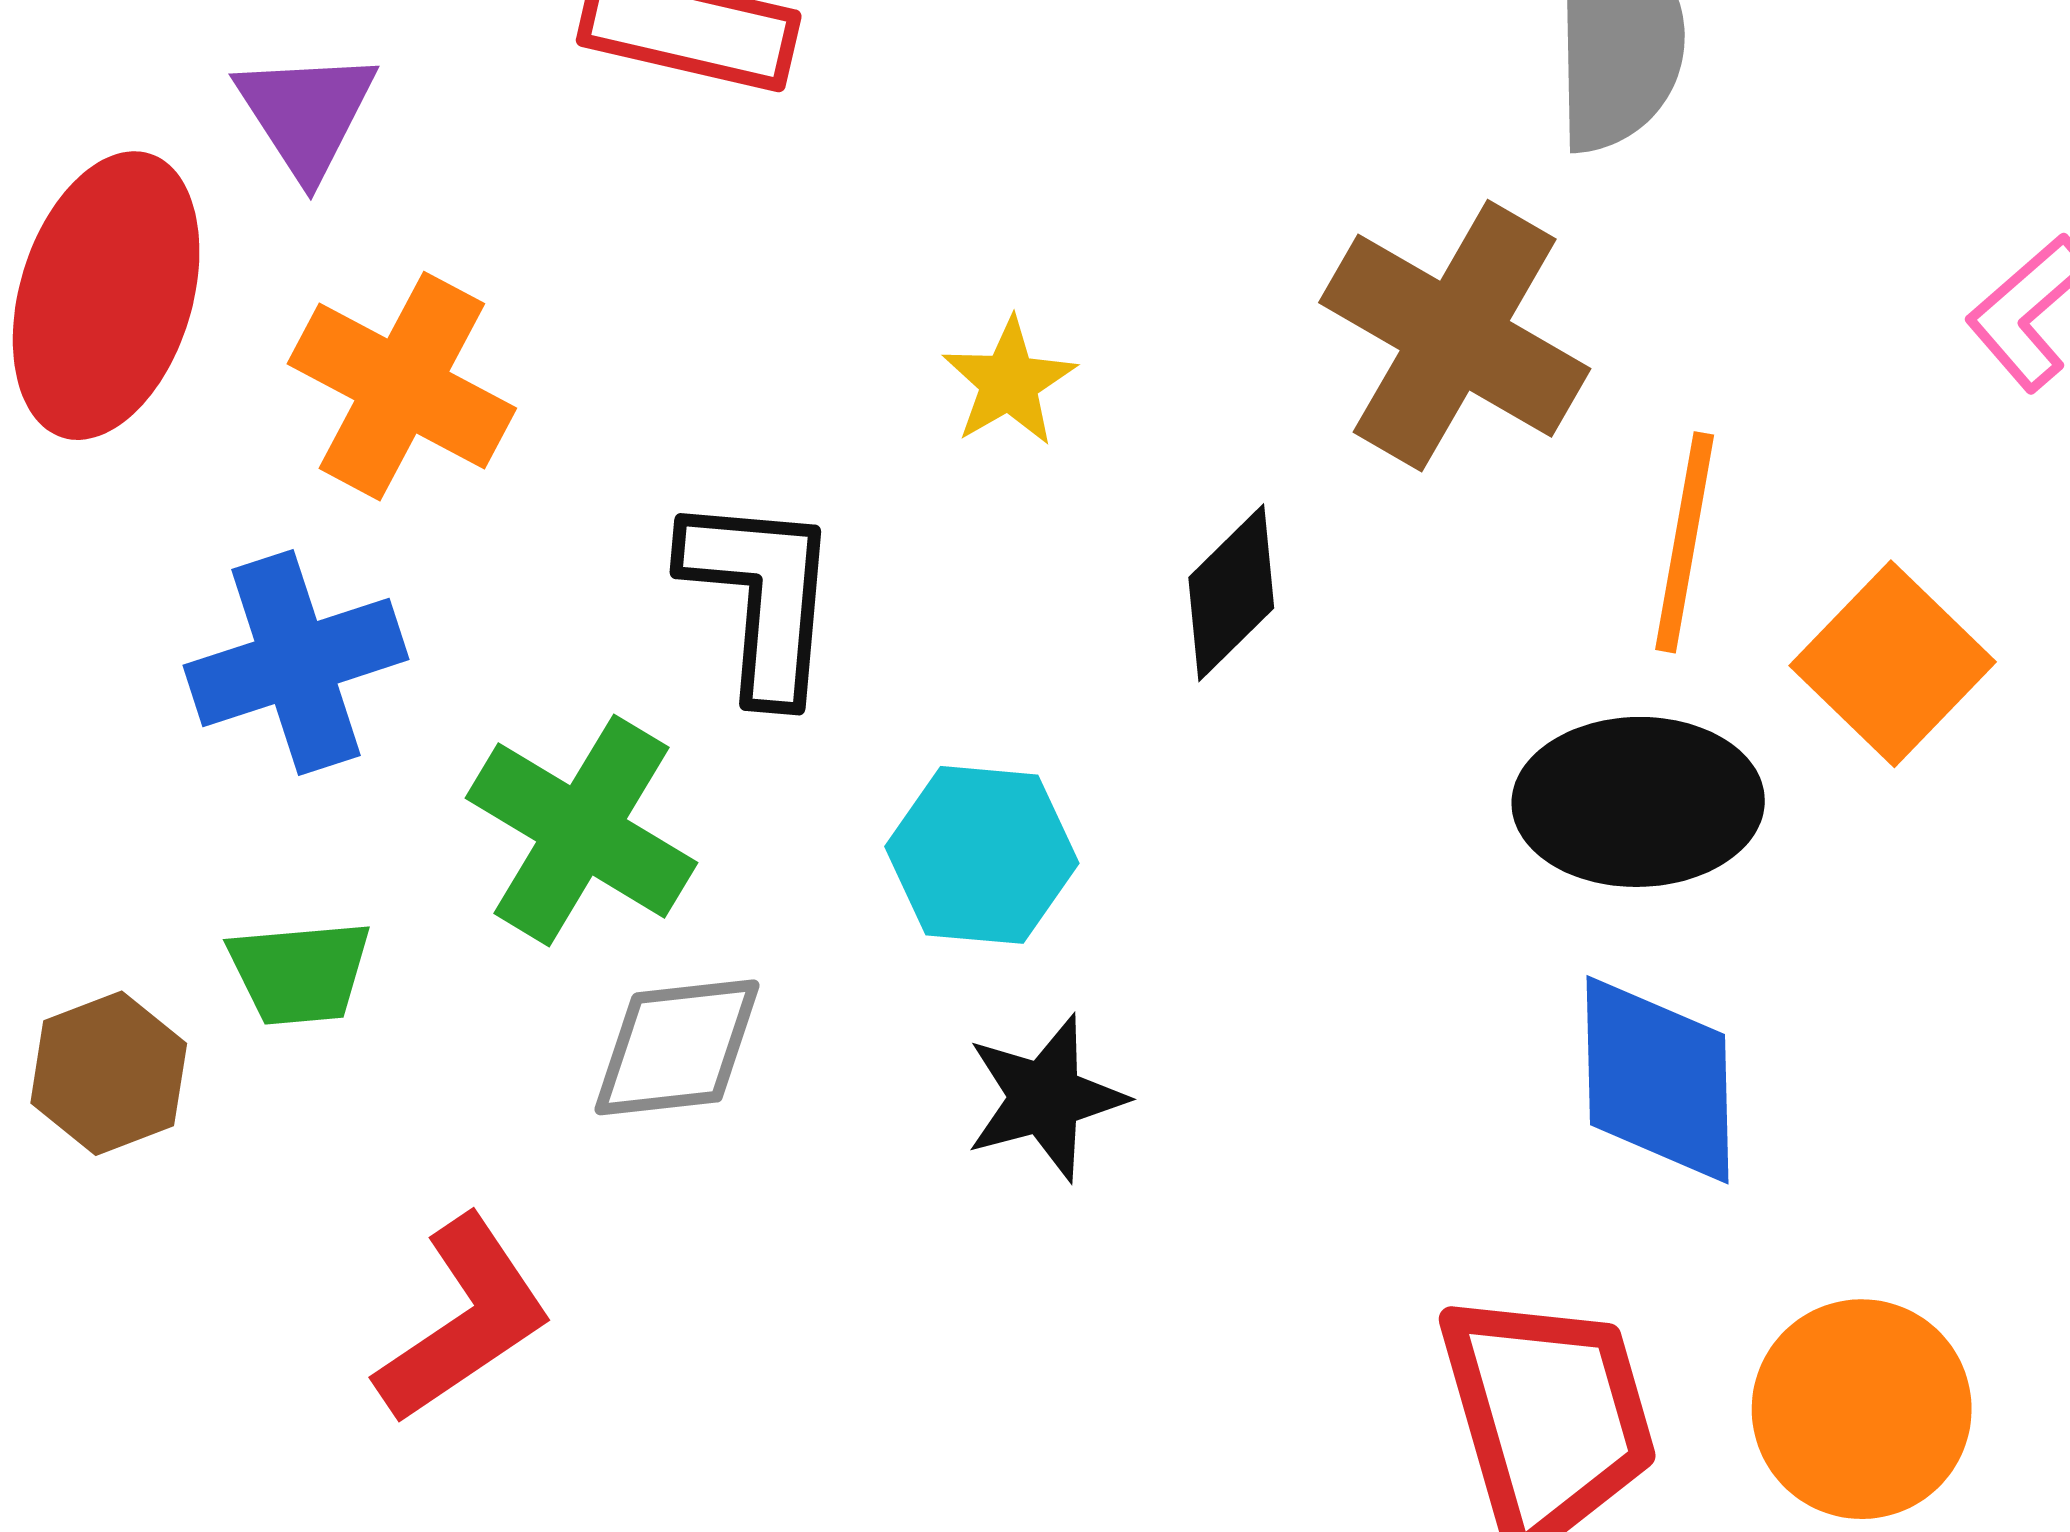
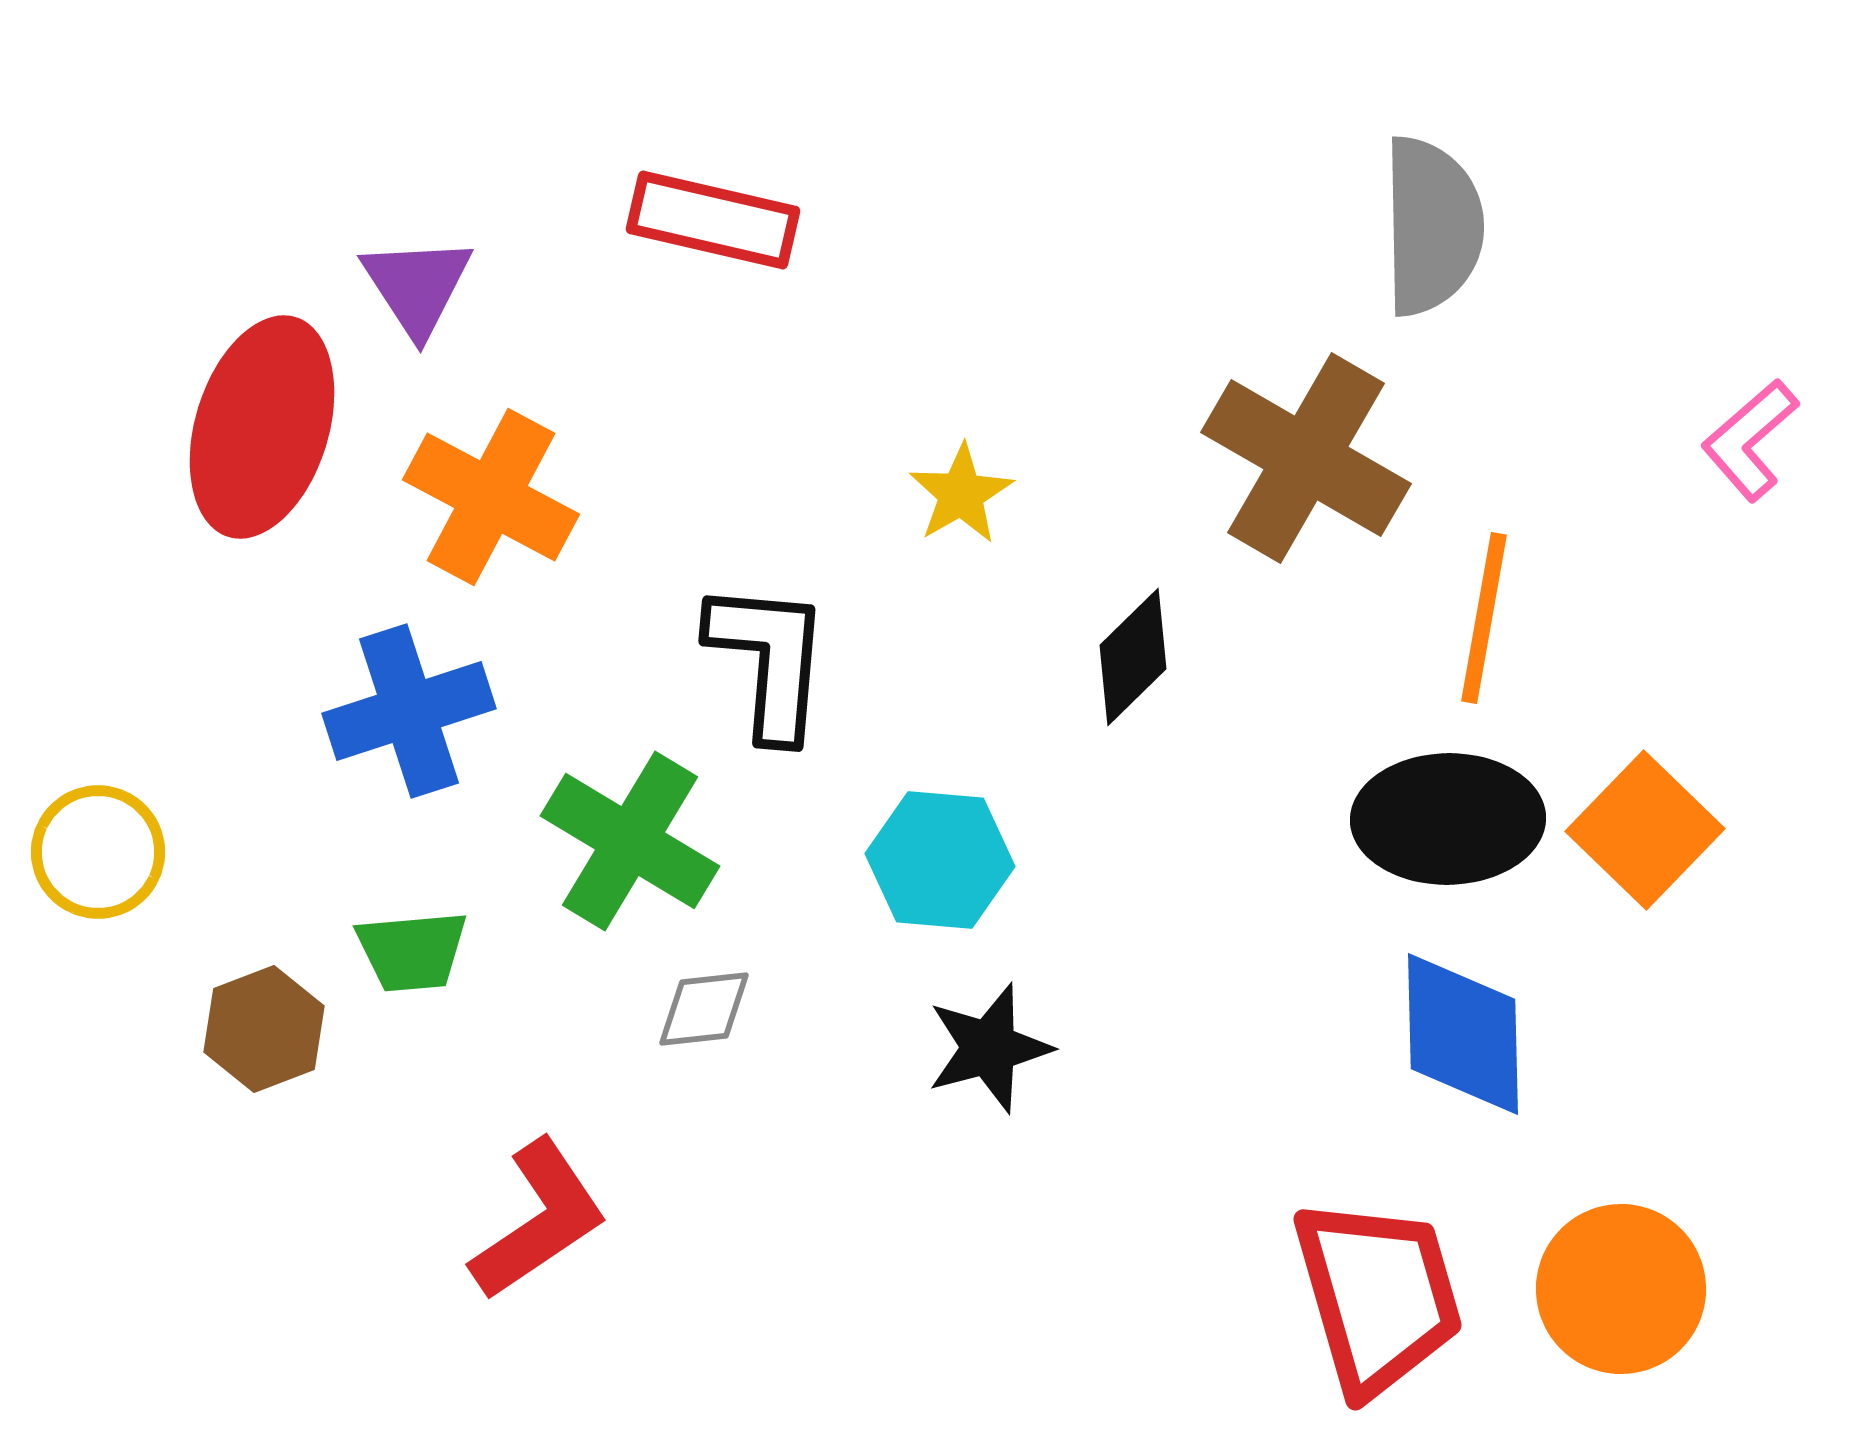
orange square: (1893, 664) -> (1645, 830), moved
gray diamond: (677, 1047) -> (704, 1009), size x0.7

